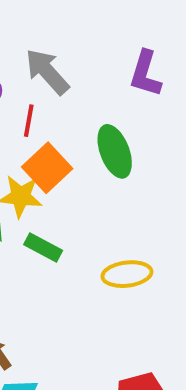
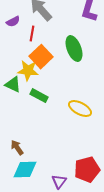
yellow ellipse: (127, 274) -> (80, 109), turned 35

